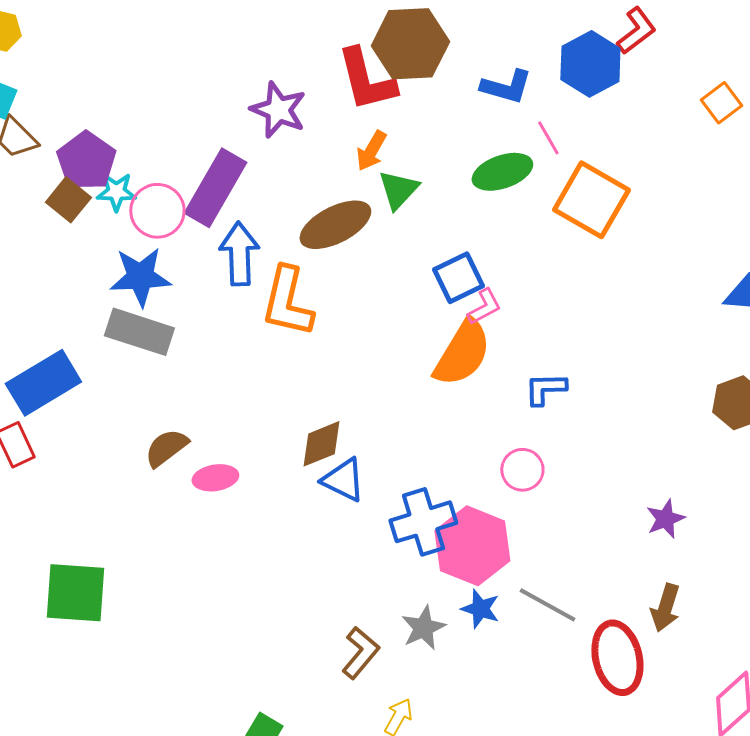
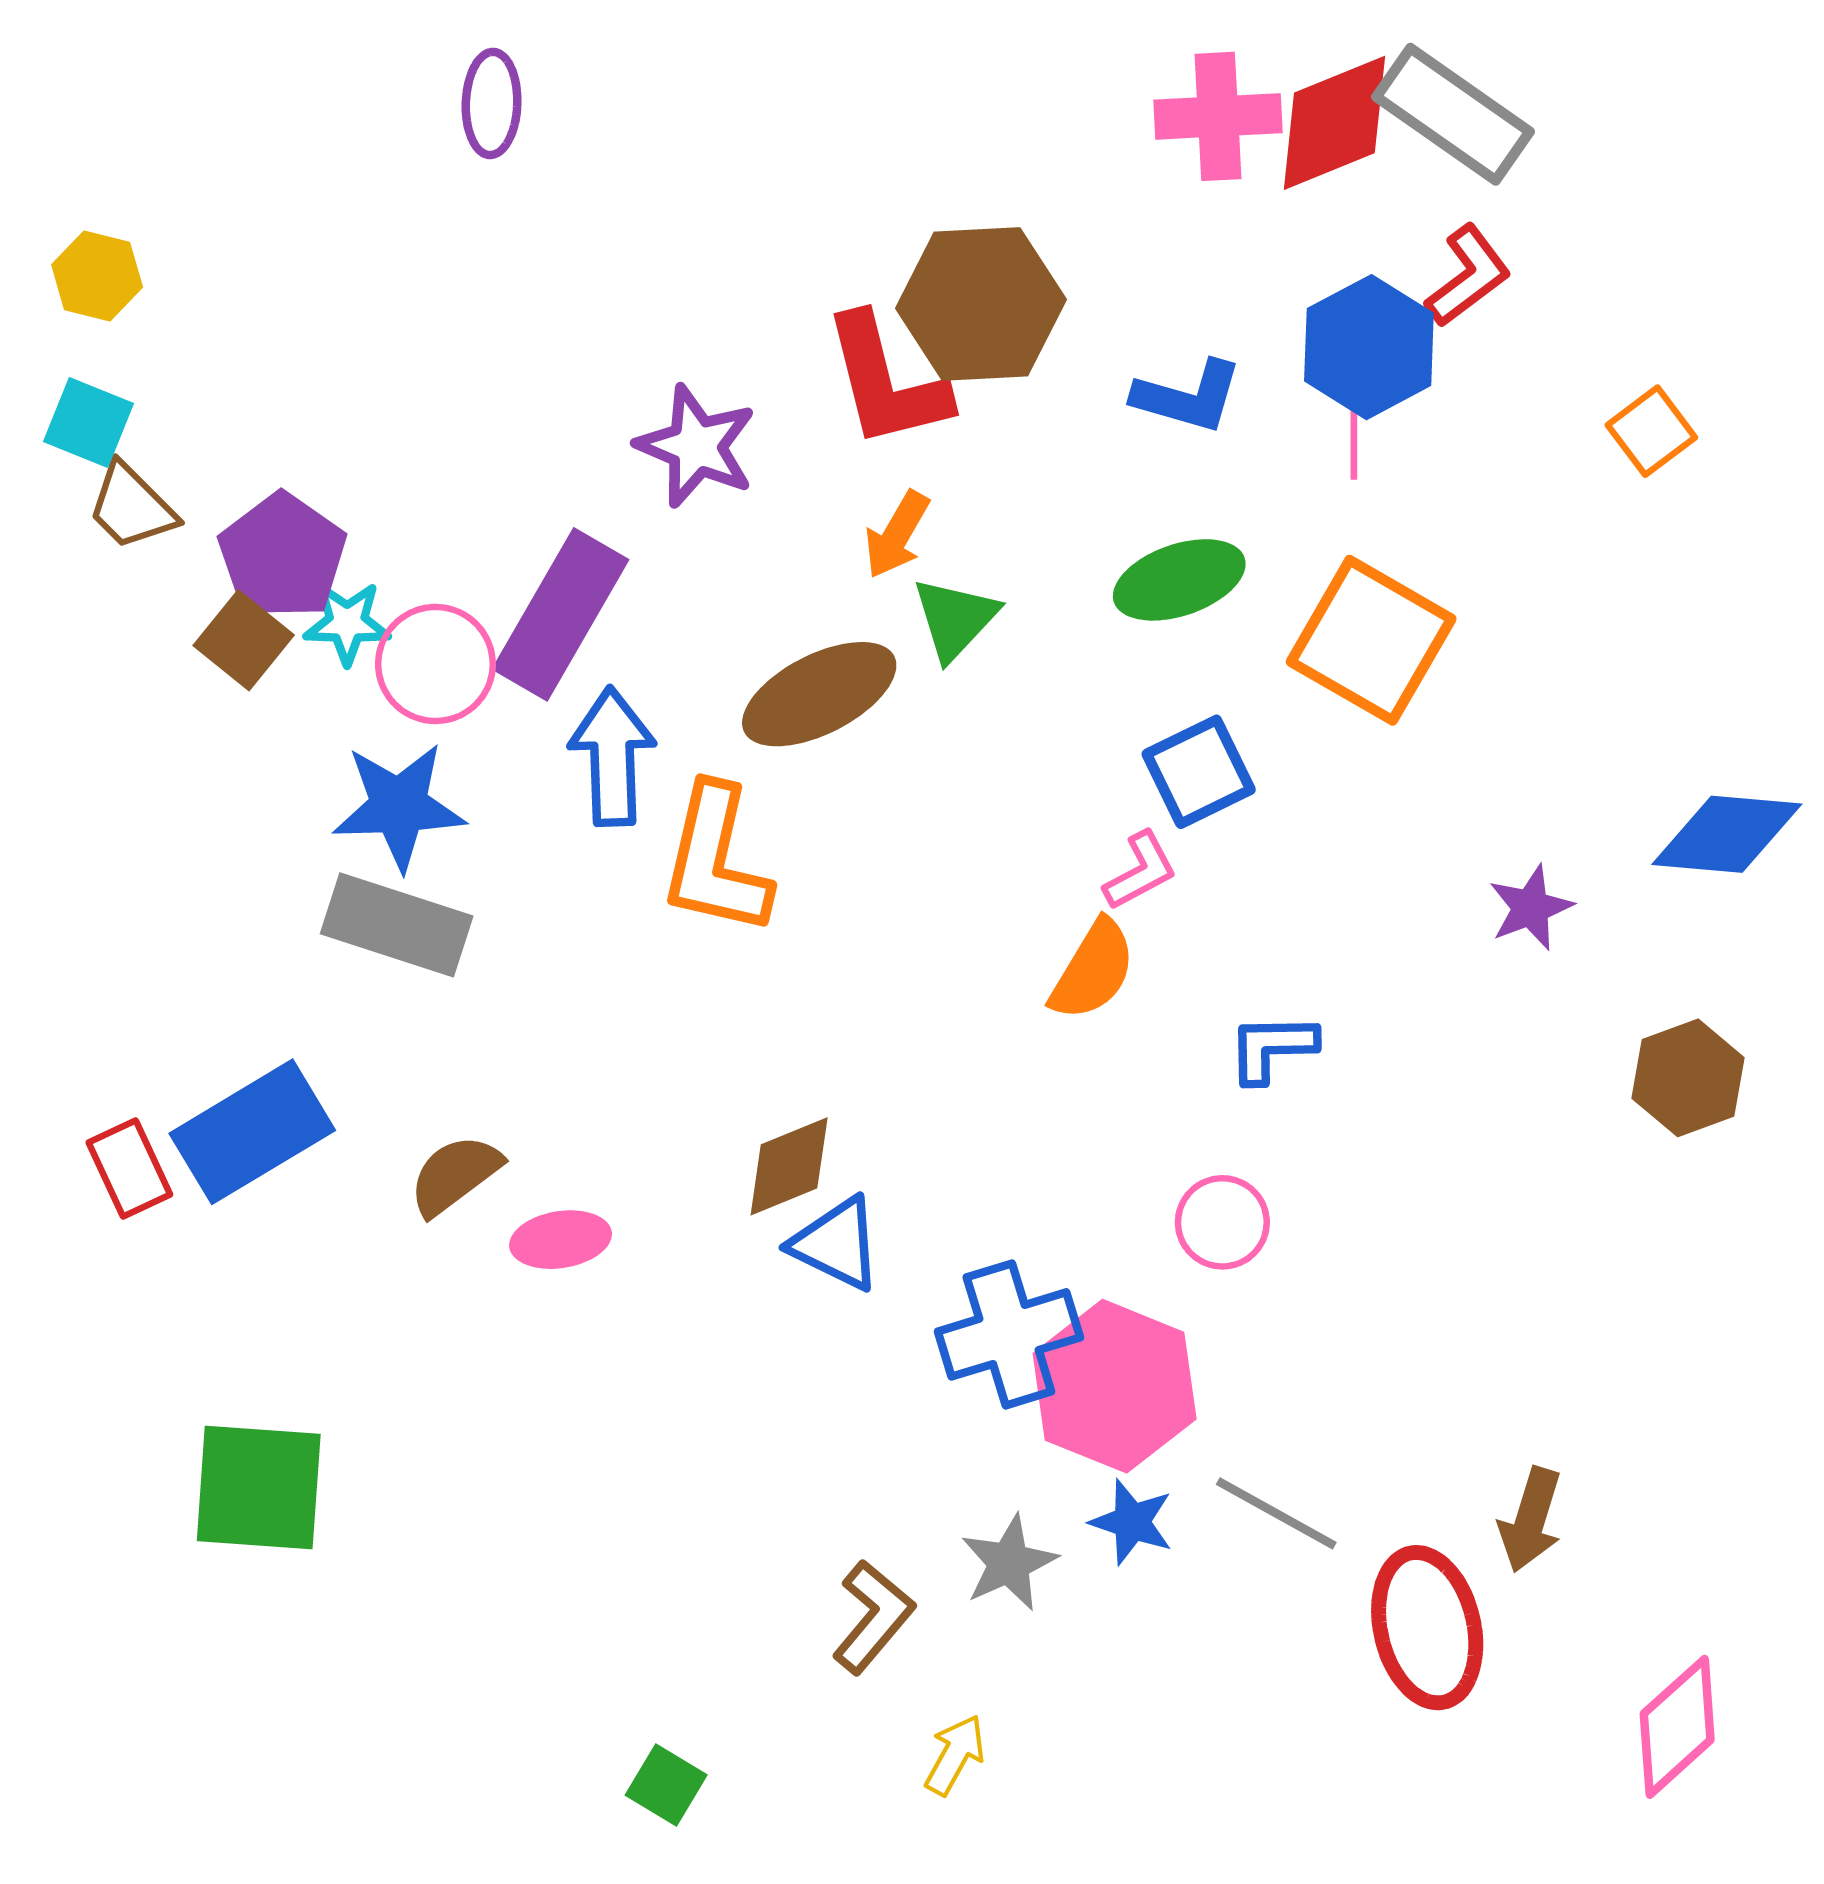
pink line: (548, 138) -> (1354, 440), moved, turned 30
blue square: (458, 278) -> (1199, 772), moved
orange semicircle: (462, 353) -> (1093, 970), size x0.7
blue rectangle: (43, 383) -> (252, 1132), moved
purple star: (665, 519) -> (1531, 908), moved

